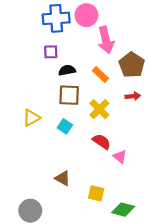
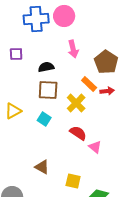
pink arrow: (106, 40) -> (73, 49), moved, size x0.7
purple square: (51, 52) -> (16, 54), moved
orange rectangle: (100, 75) -> (89, 84), moved

